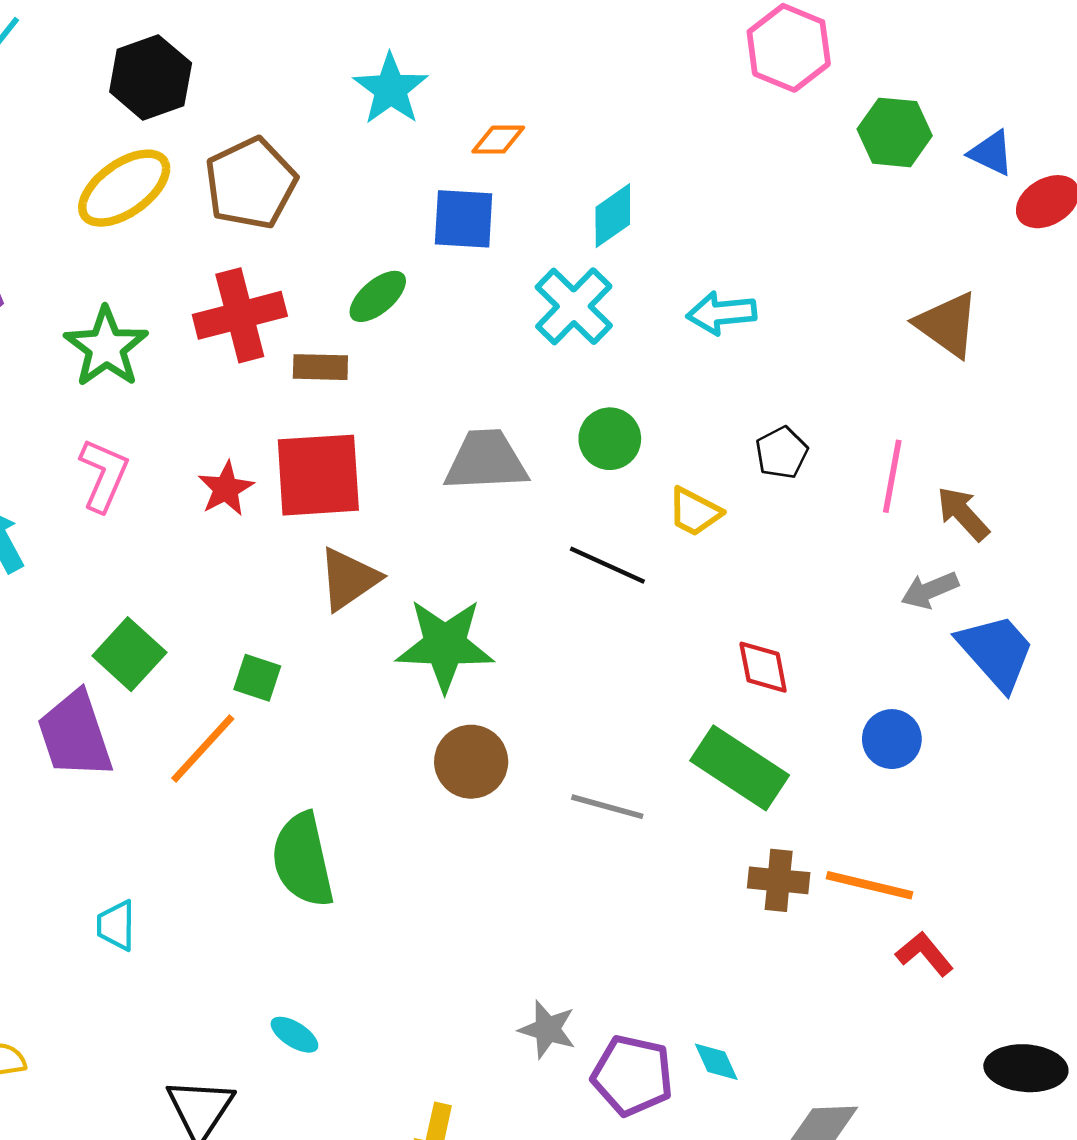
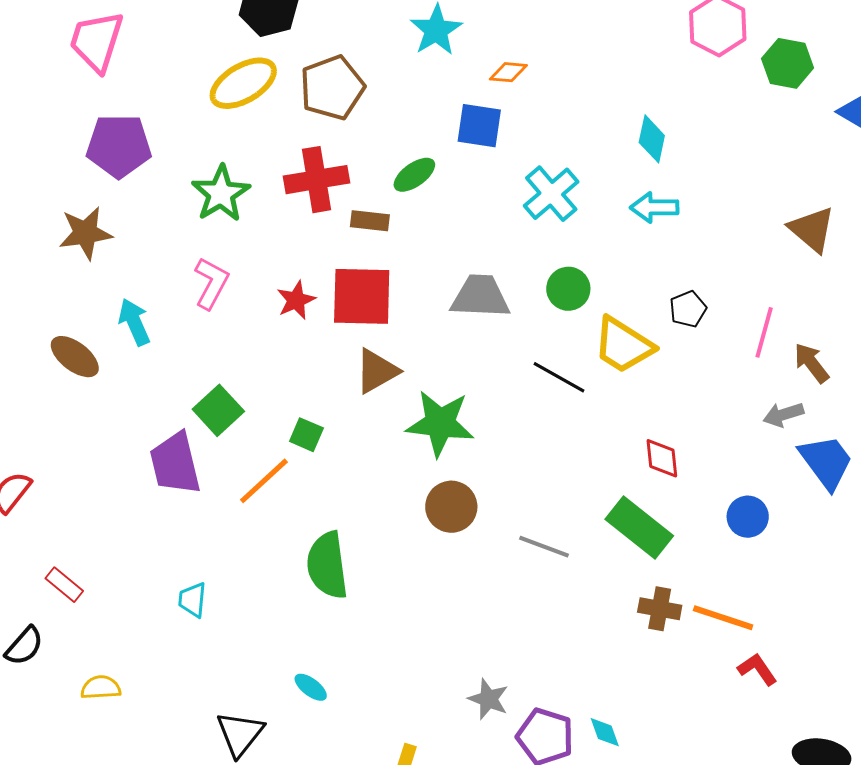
green hexagon: (895, 132) -> (788, 63), moved
cyan diamond: (613, 216) -> (652, 139), moved, turned -48
yellow trapezoid: (695, 512) -> (623, 345), size x1.6

